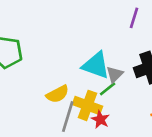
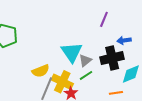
cyan triangle: (96, 65) -> (72, 52), turned 30
green line: (108, 89) -> (86, 75), moved

